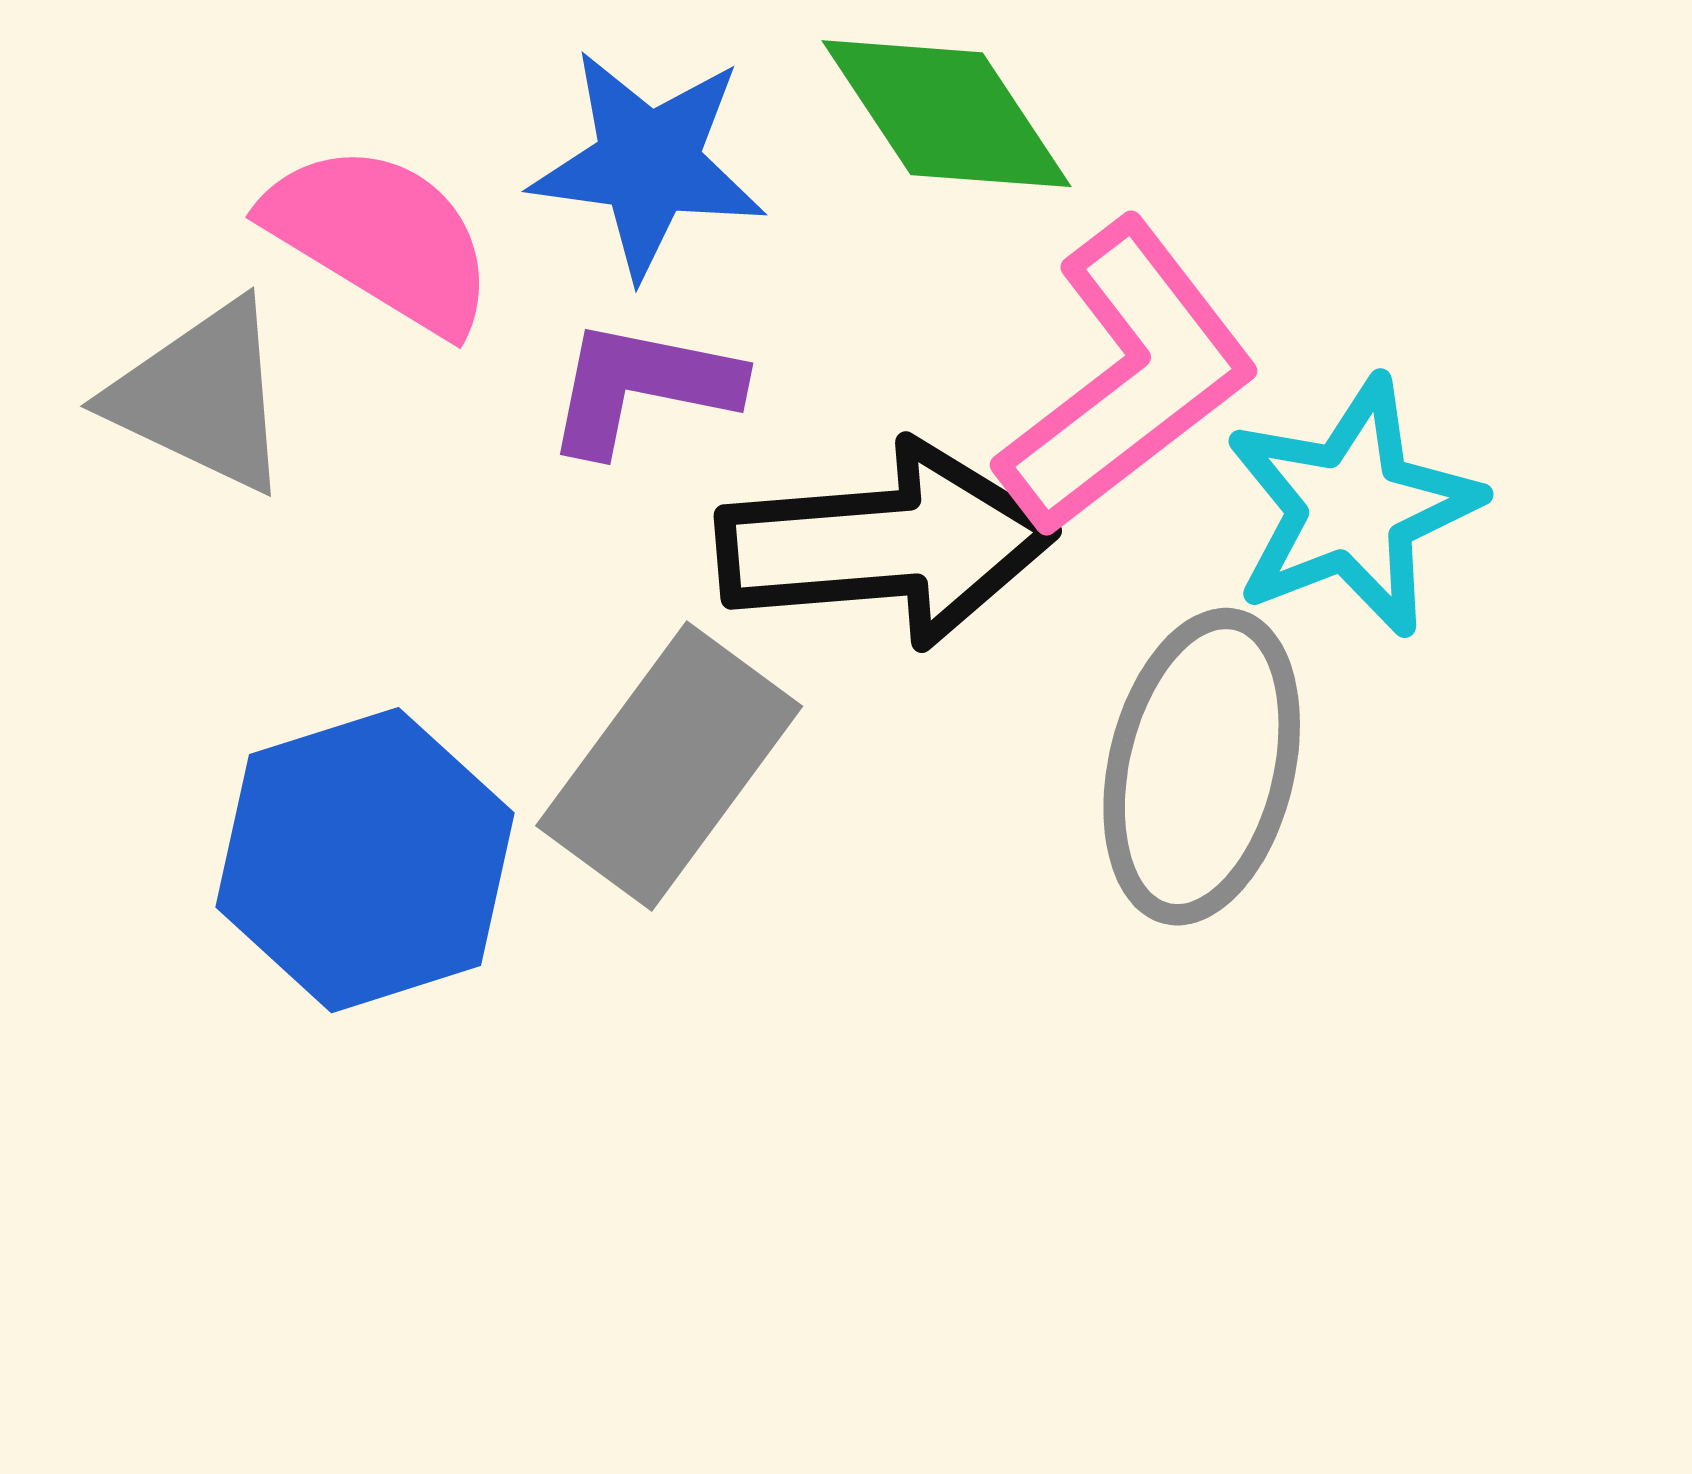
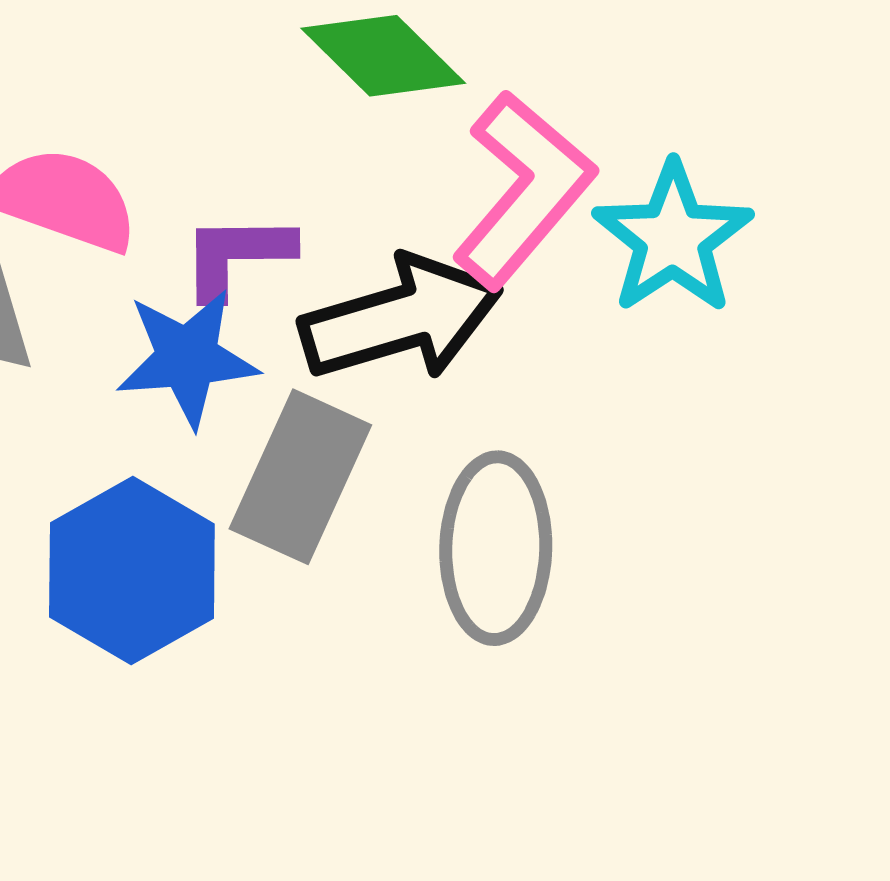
blue star: (648, 163) -> (187, 358), moved
gray ellipse: (1202, 767) -> (496, 548), moved

